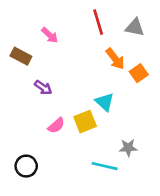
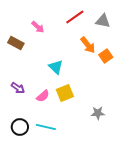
red line: (98, 22) -> (75, 17), turned 72
purple arrow: (43, 88) -> (18, 88), moved
cyan triangle: (105, 102) -> (56, 67), moved
cyan line: (105, 166) -> (46, 127), moved

